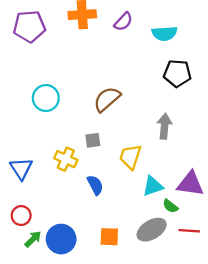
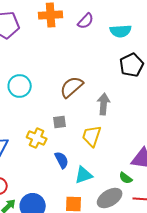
black pentagon: (177, 73) -> (132, 65), turned -30
gray arrow: (164, 126) -> (104, 104), moved
cyan triangle: (153, 186) -> (84, 175), moved

